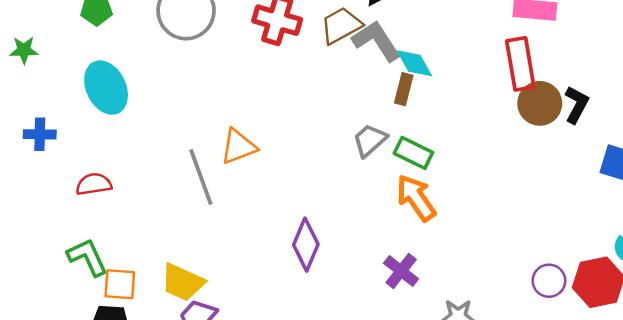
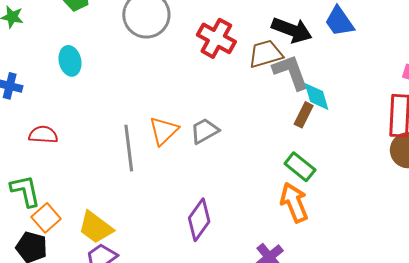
cyan ellipse: (106, 88) -> (70, 61), size x0.7
gray trapezoid: (370, 140) -> (205, 131), moved
orange triangle: (238, 147) -> (164, 131), turned -36
orange square: (120, 284) -> (46, 218), turned 32

